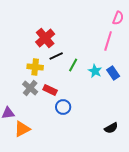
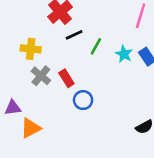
yellow cross: (35, 67) -> (31, 49), moved
red rectangle: (50, 90) -> (66, 78), turned 32

